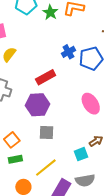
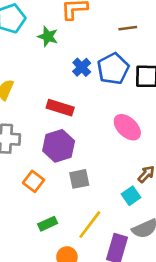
green star: (50, 12) -> (48, 36), moved
red rectangle: (46, 77) -> (60, 108), turned 60
orange square: (12, 140) -> (34, 181), moved

